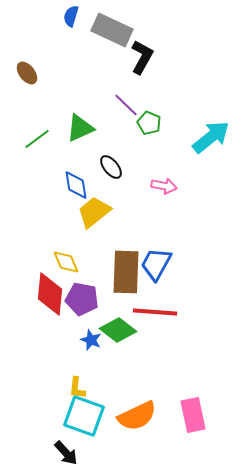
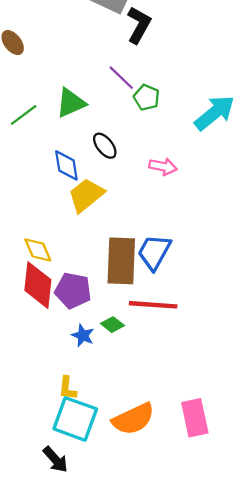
yellow diamond: (66, 262) -> (38, 250), moved
green diamond: (118, 330) -> (112, 325), size x0.6

